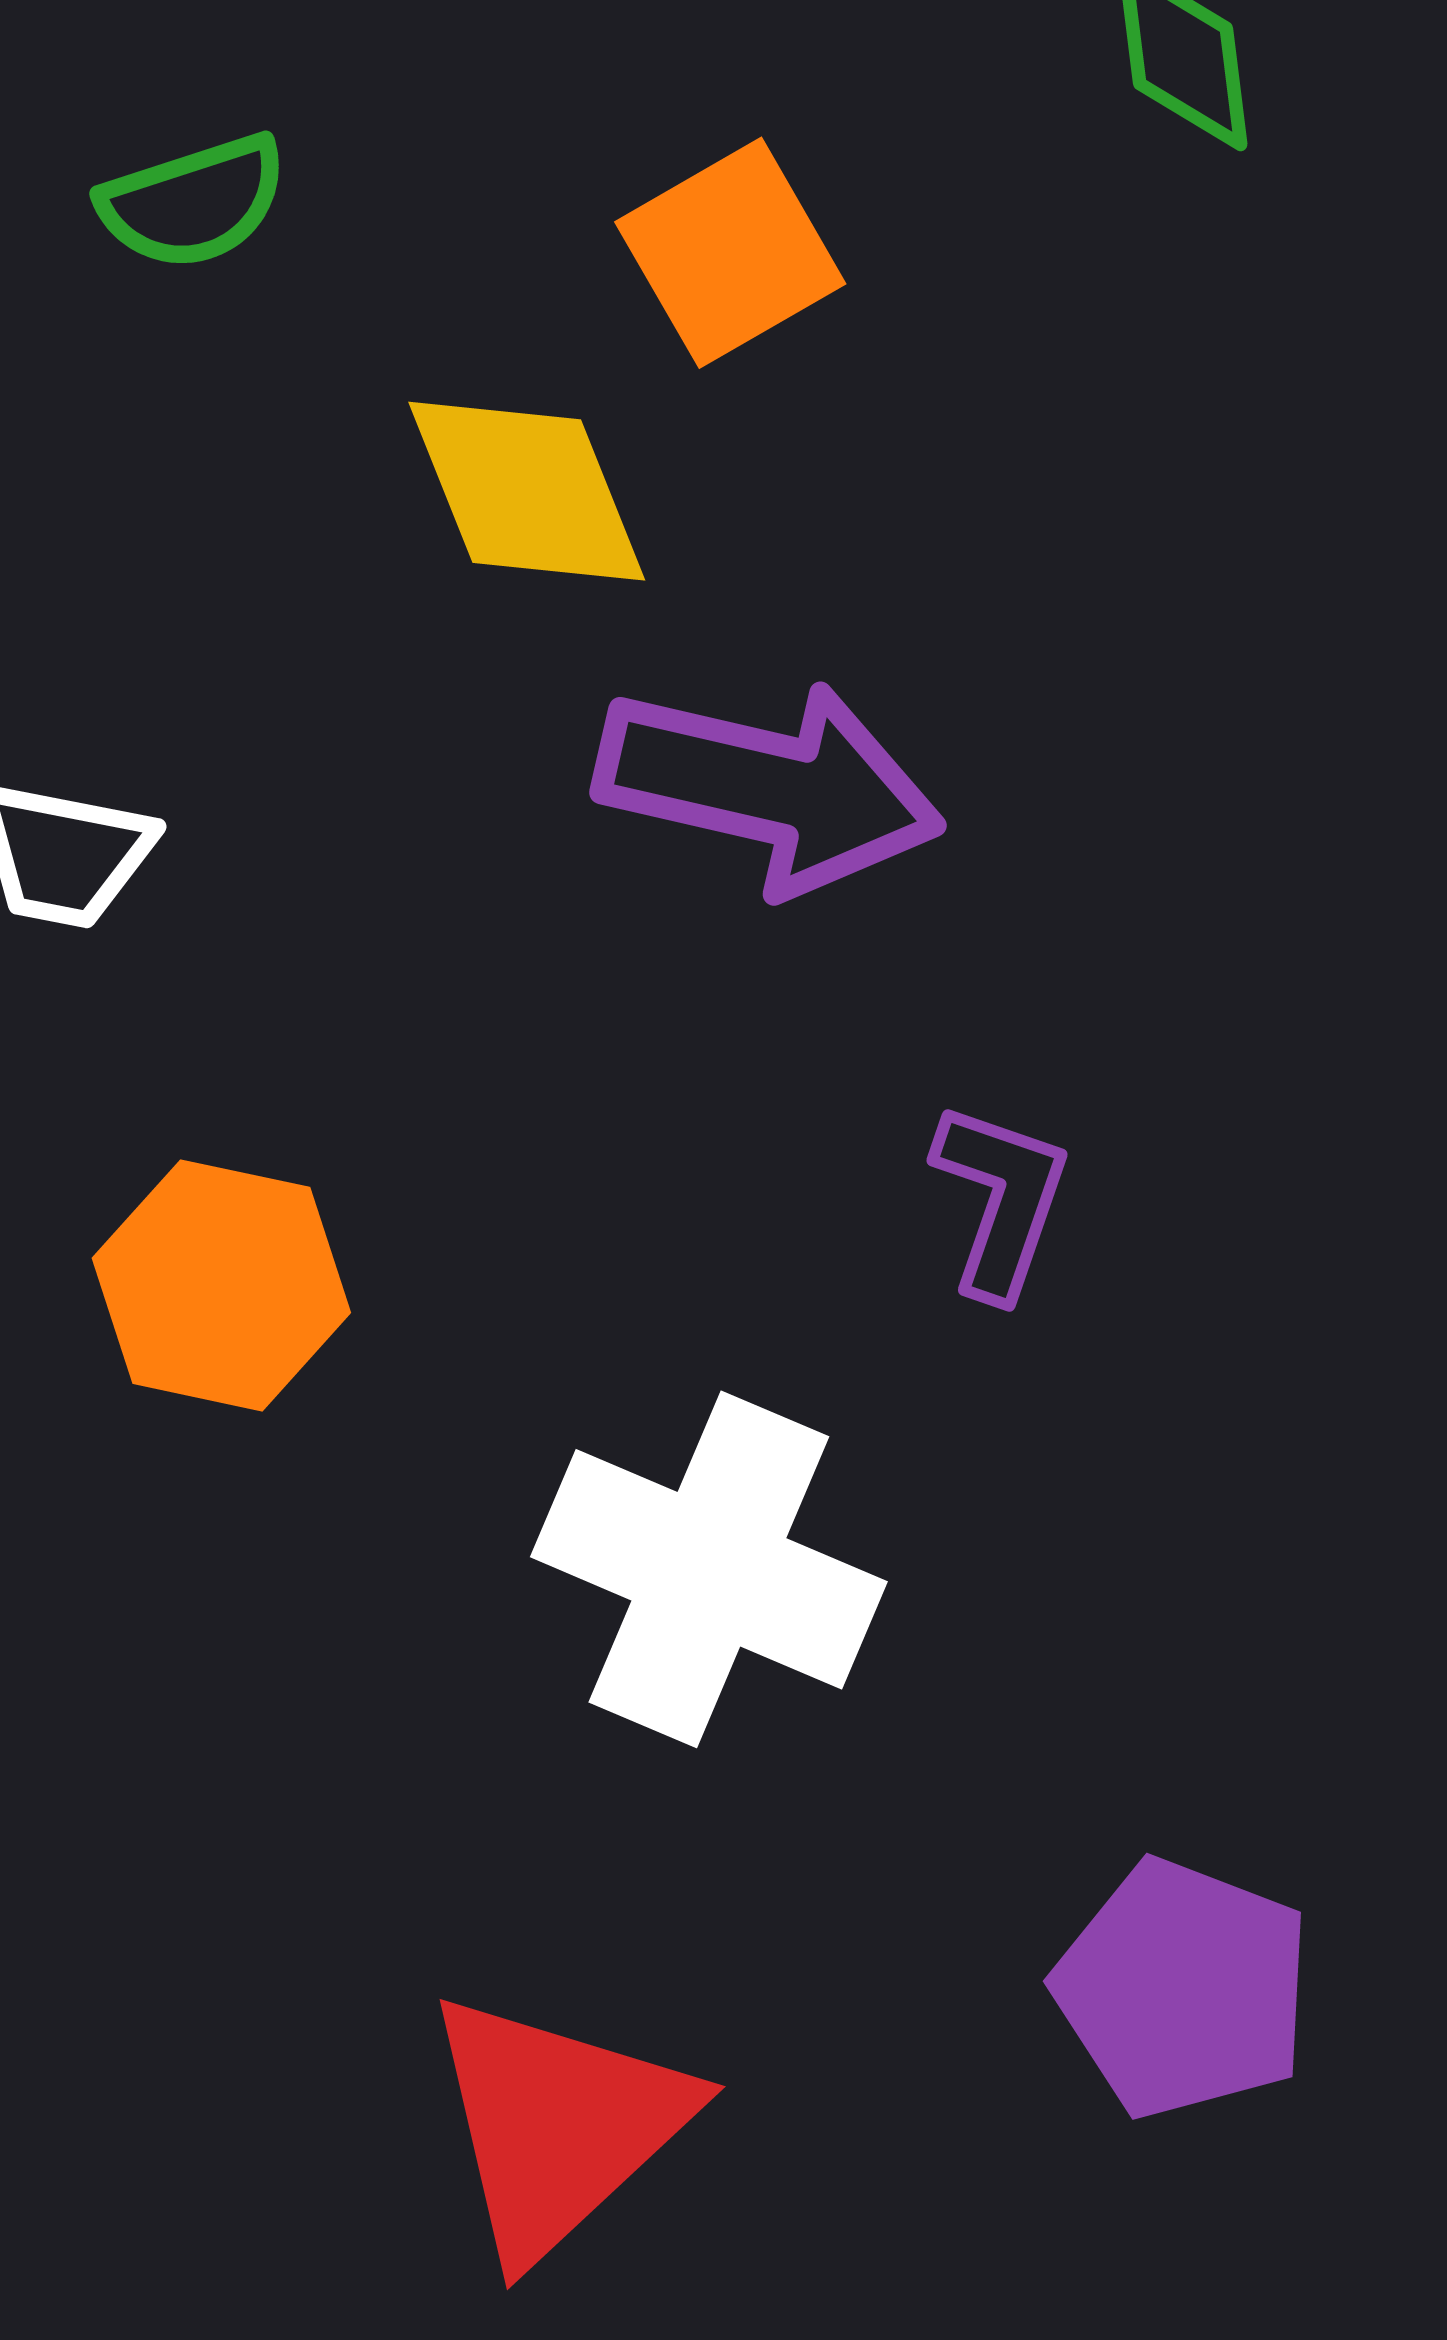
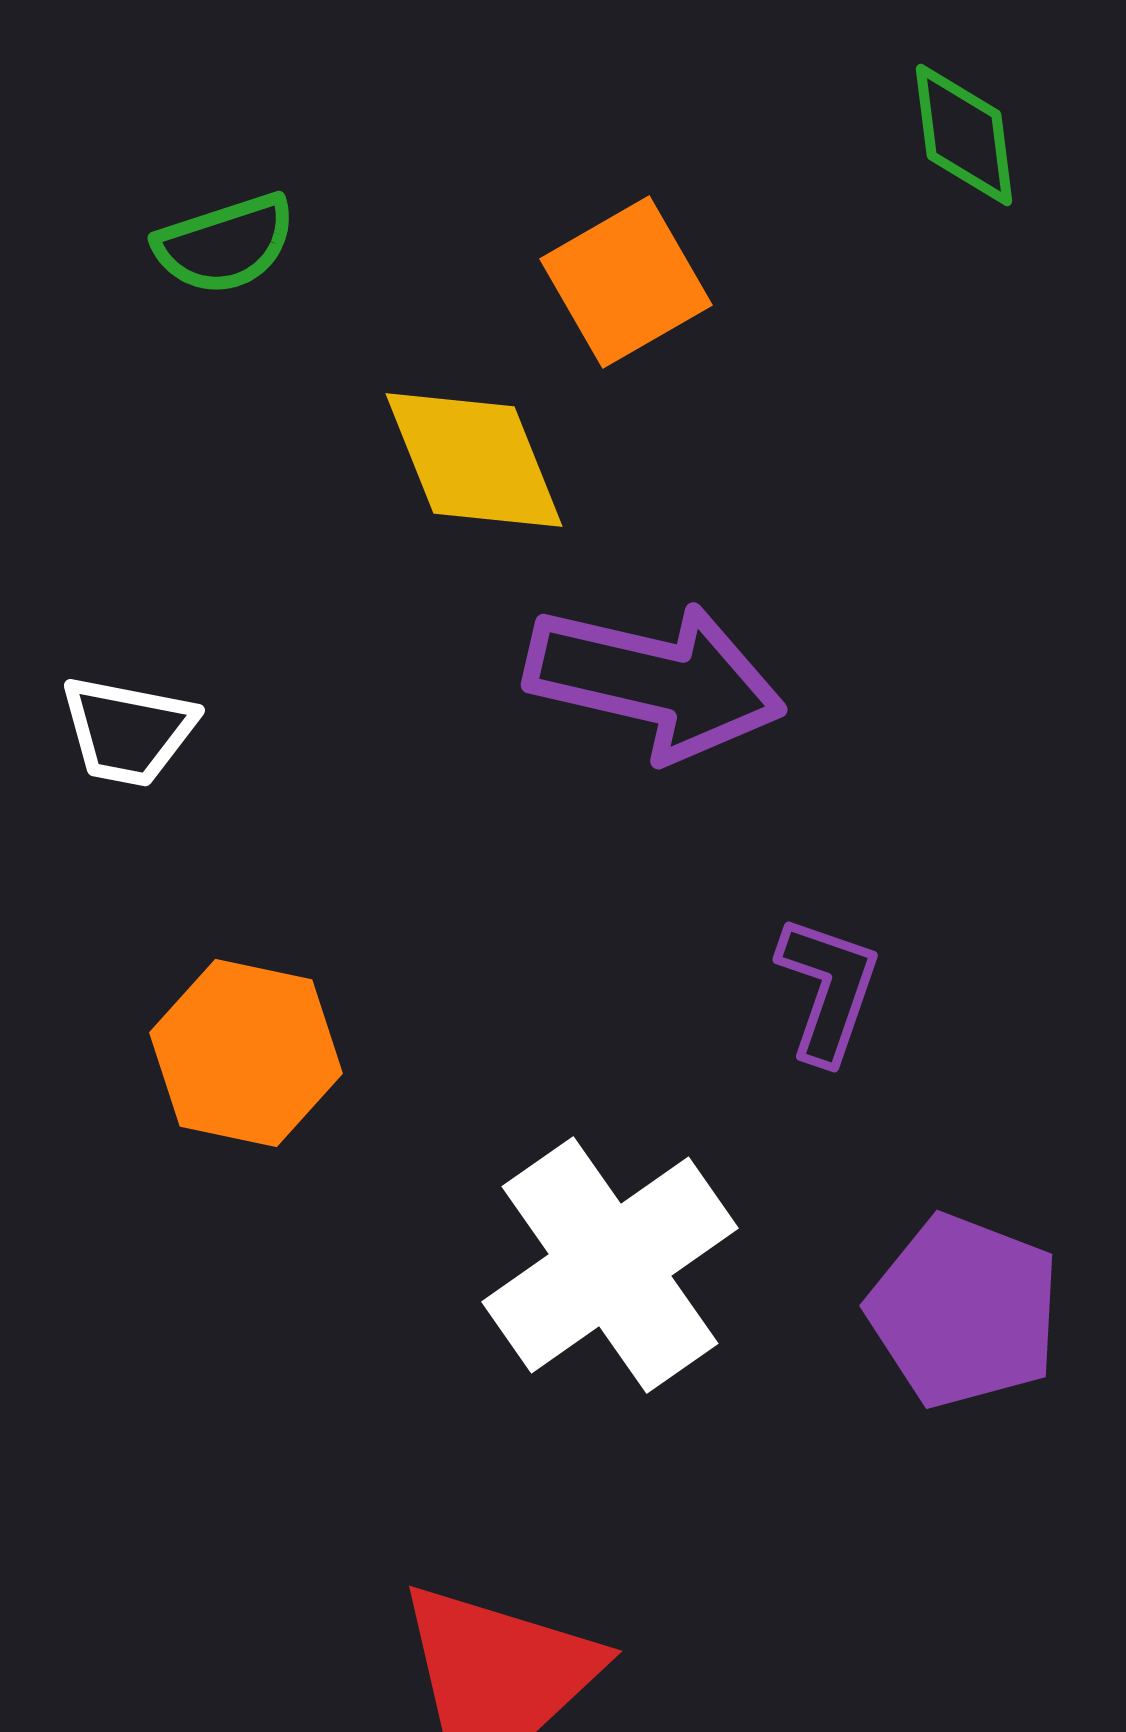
white cross: (709, 1569) -> (610, 1265), turned 32
purple pentagon: (1183, 1989) -> (964, 1311), moved

